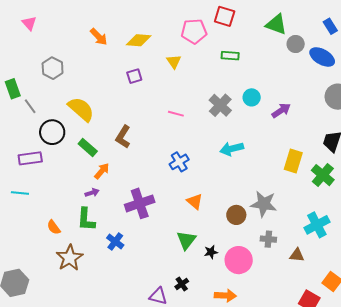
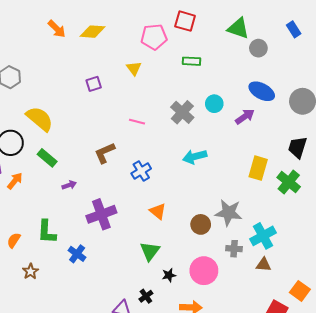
orange arrow: (99, 37) -> (57, 29), moved
yellow diamond: (139, 40) -> (93, 32), moved
blue ellipse: (322, 57) -> (262, 91), moved
brown L-shape: (123, 137) -> (105, 153), moved, turned 35
orange arrow: (102, 171) -> (15, 181), moved
purple arrow: (92, 193) -> (69, 185), moved
cyan cross: (317, 225) -> (263, 236), moved
orange semicircle: (54, 227) -> (14, 240), turned 70
black star: (211, 252) -> (169, 275), moved
brown star: (70, 258) -> (31, 271), size x0.6

